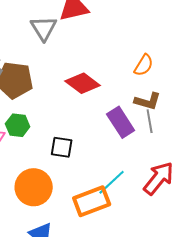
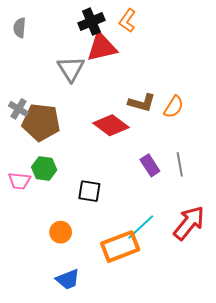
brown L-shape: (148, 101) -> (142, 103), moved
purple rectangle: (121, 122) -> (150, 165), size x0.7
orange circle: (34, 187) -> (61, 232), size x0.6

